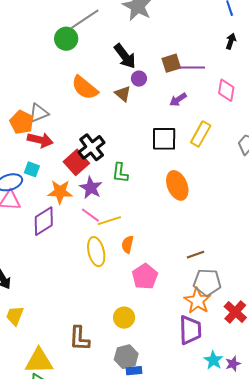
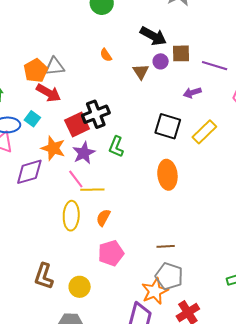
black arrow: (125, 56) -> (153, 36), turned -40
brown square: (171, 63) -> (181, 53), moved
orange semicircle: (85, 88) -> (106, 55), size x0.5
brown L-shape: (79, 339) -> (44, 276), moved

